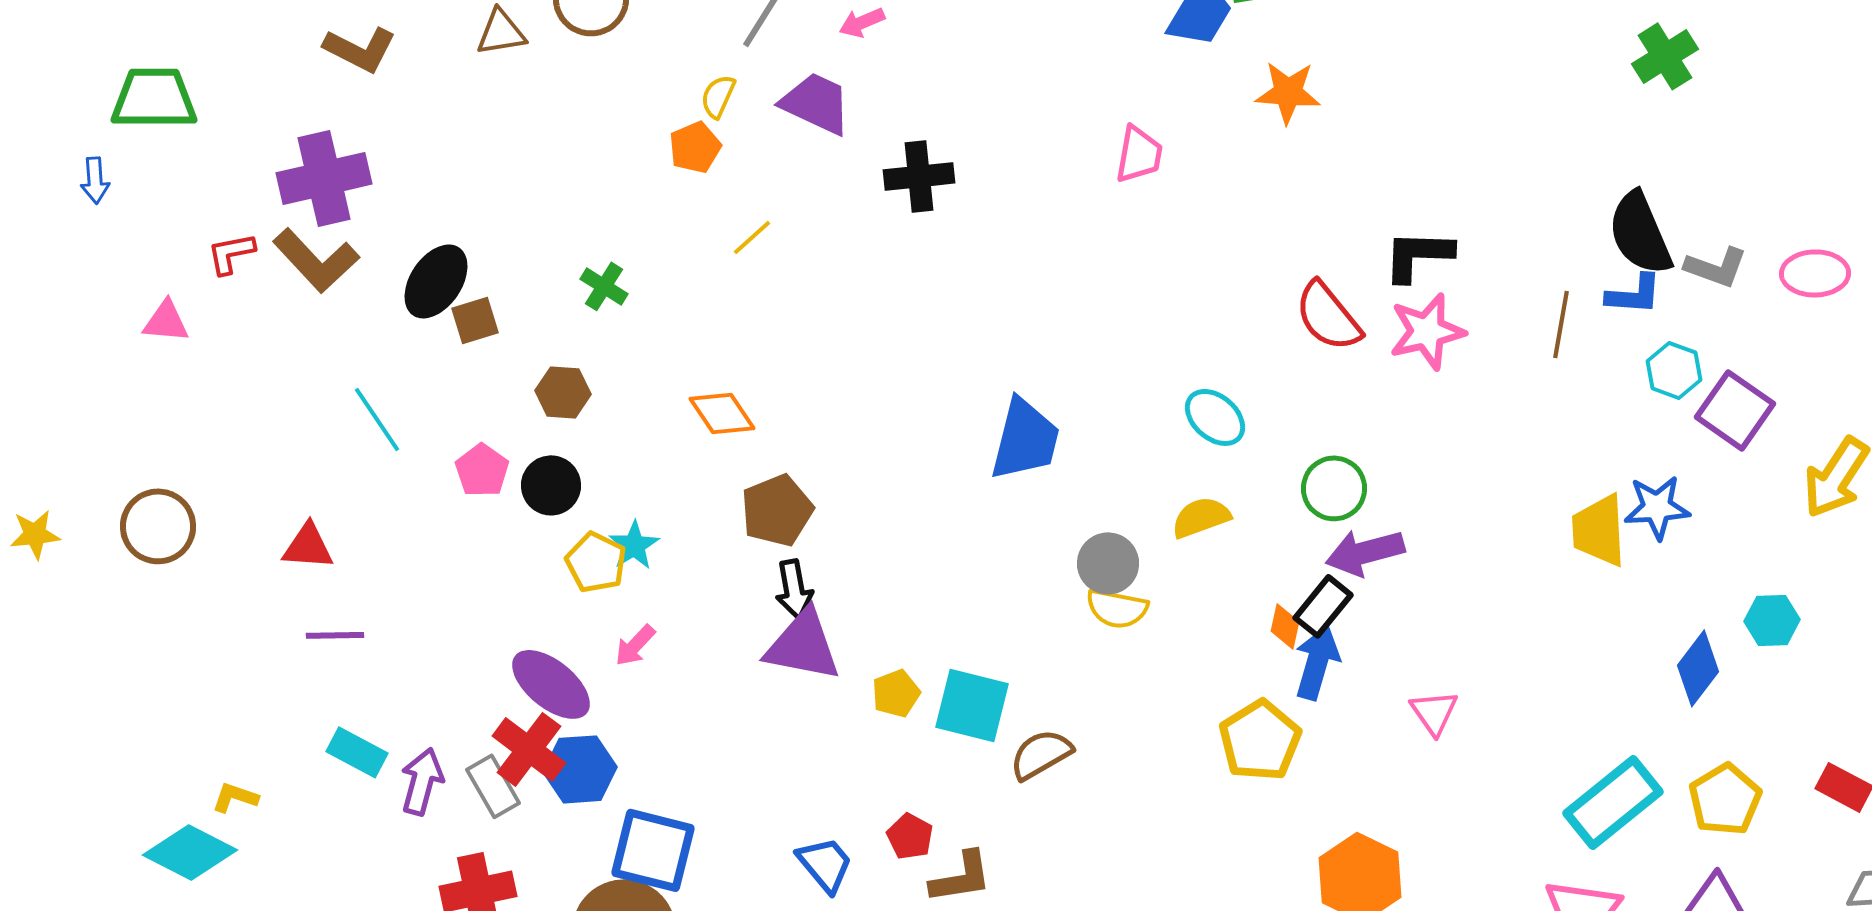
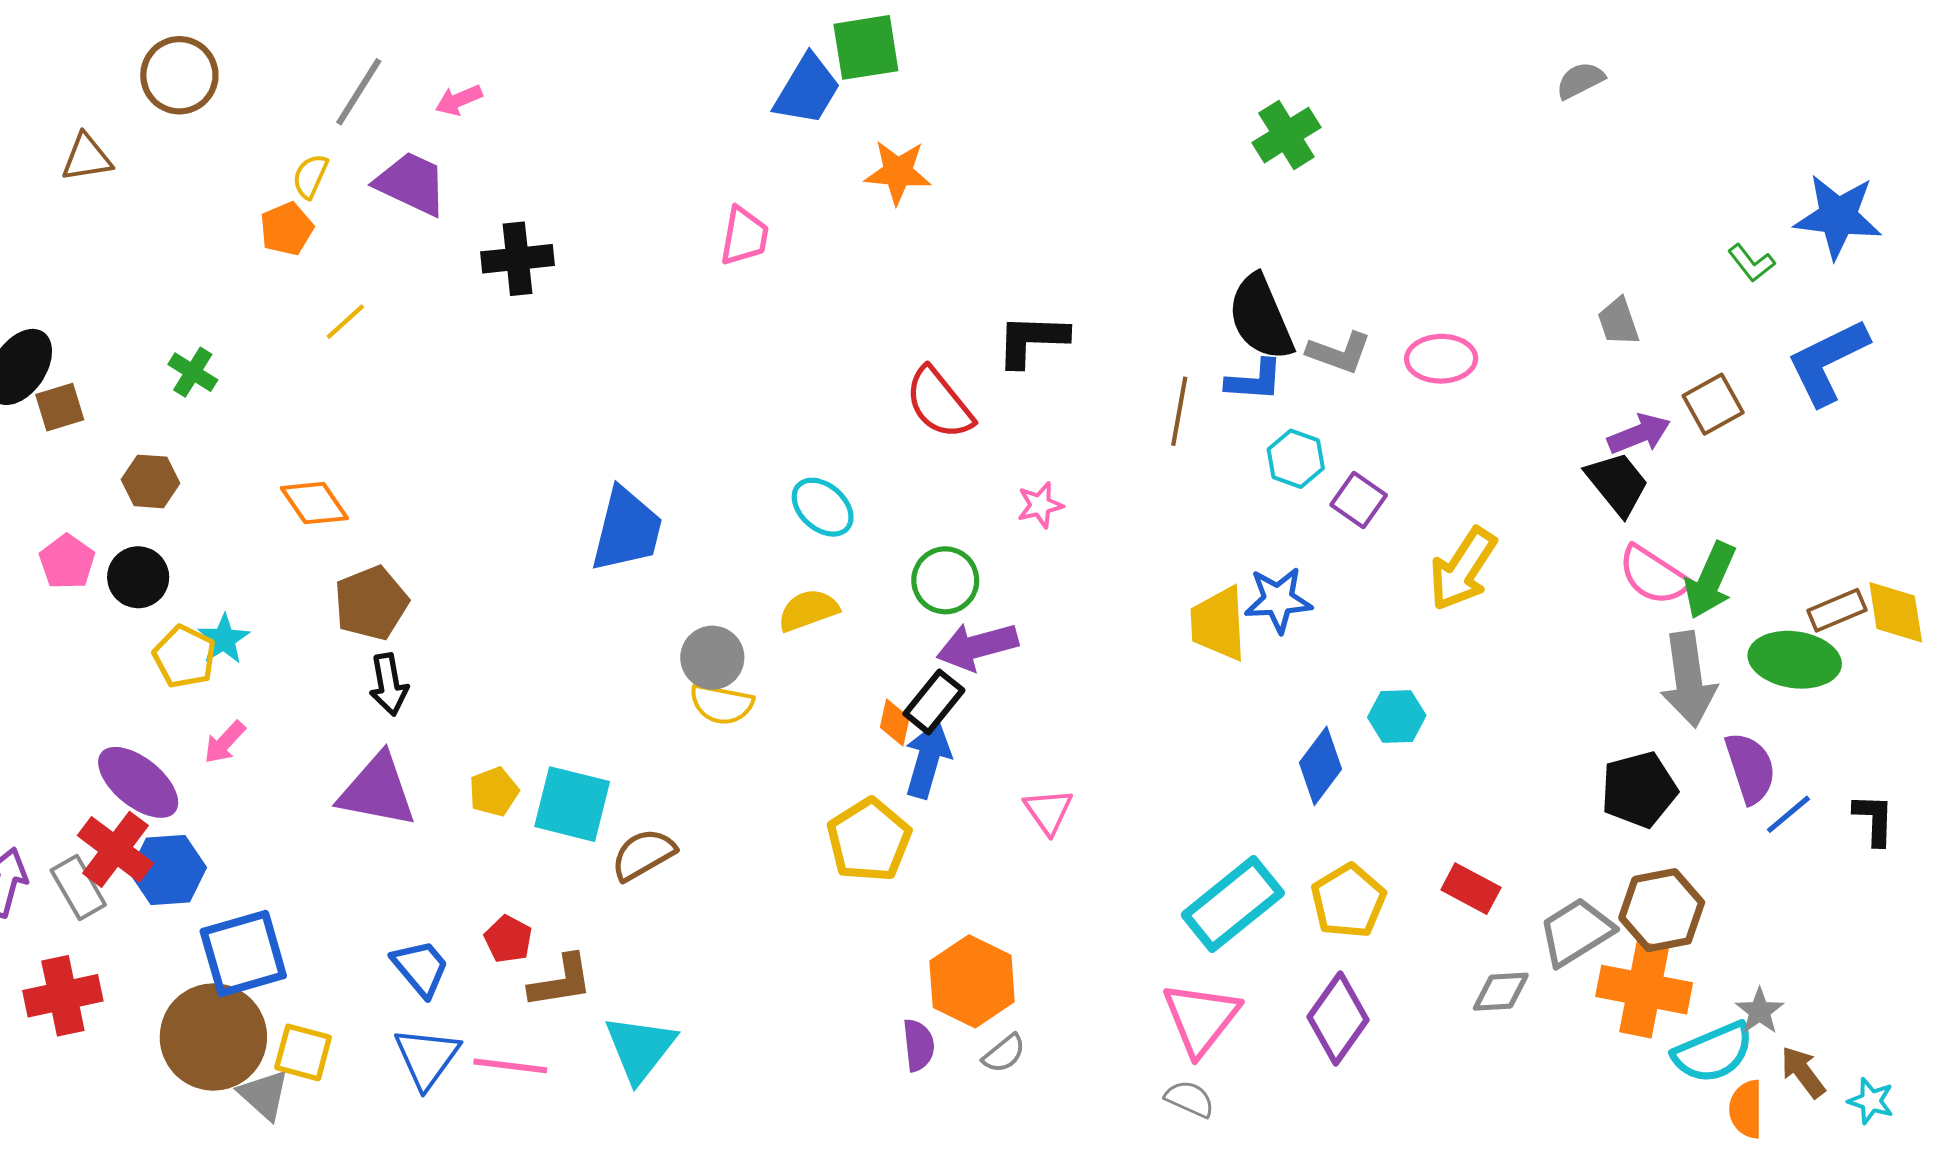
brown triangle: (501, 32) -> (87, 158), moved
pink star: (1427, 331) -> (1040, 505), moved, size x0.6
purple square: (1735, 410) -> (1359, 500), size x0.7
purple triangle: (803, 645) -> (377, 791), moved
blue square: (653, 850) -> (243, 953), turned -30

